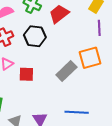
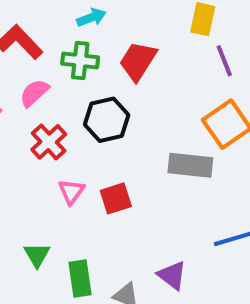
gray rectangle: (66, 71) -> (190, 165), turned 70

